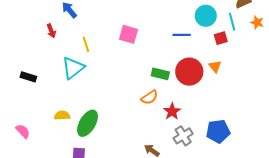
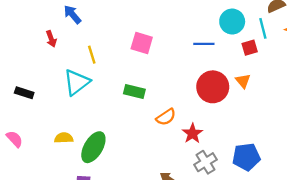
green rectangle: (160, 74) -> (134, 91), moved
pink semicircle: (23, 131) -> (15, 139), moved

